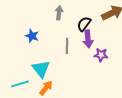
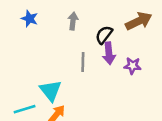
blue star: (32, 36) -> (30, 19), moved
purple star: (101, 55) -> (132, 66), moved

